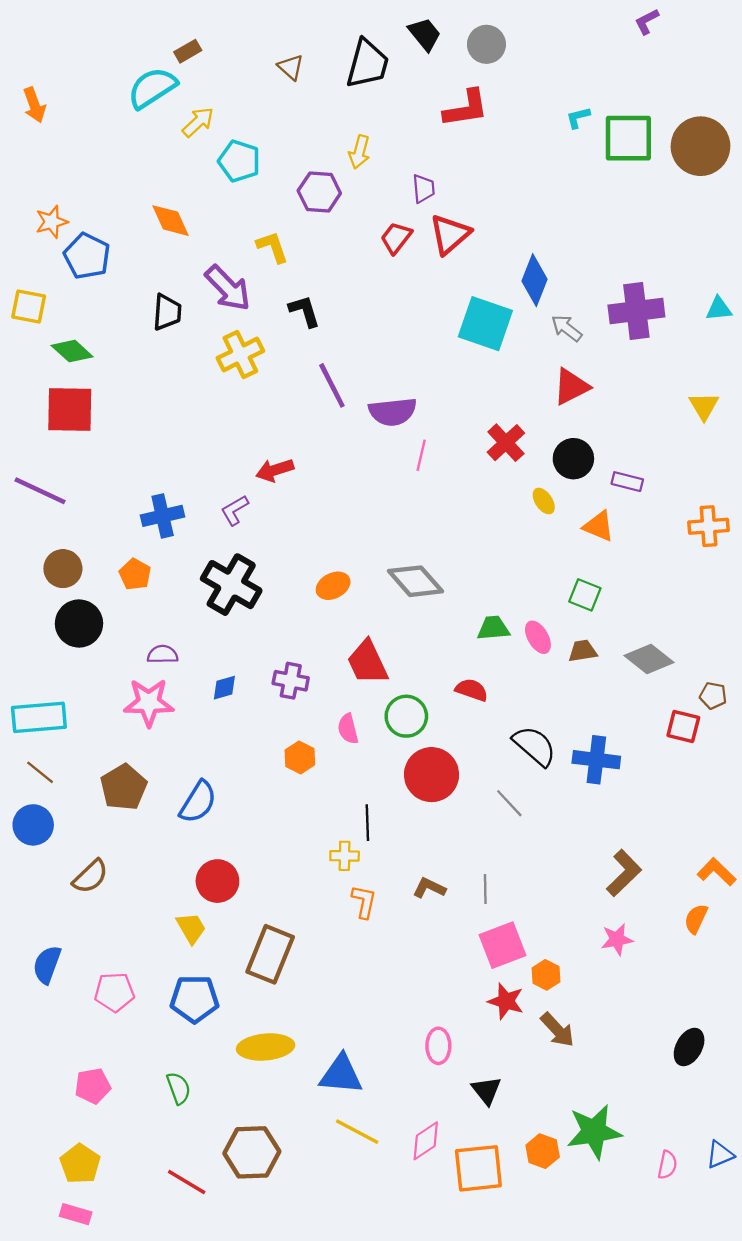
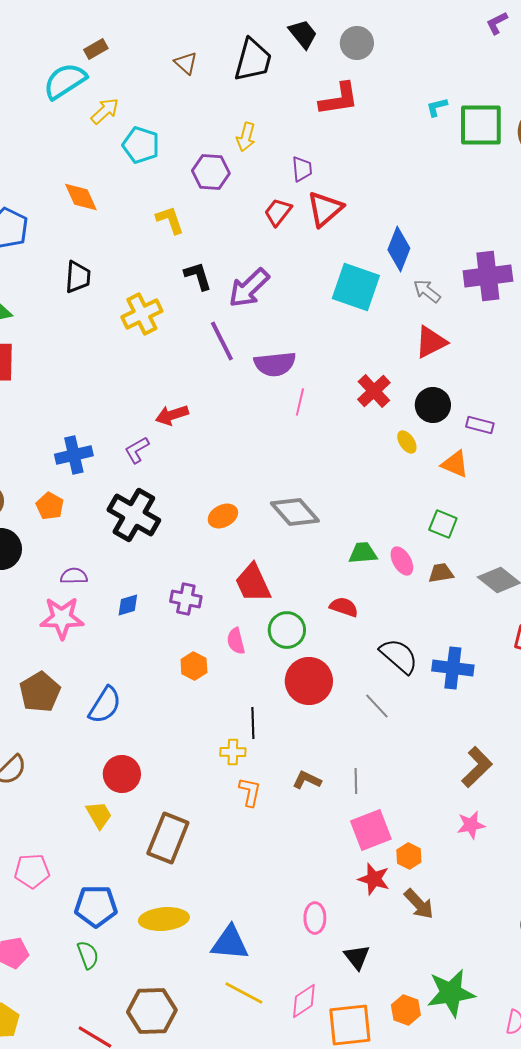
purple arrow: (228, 288) -> (249, 288), moved, turned 90
blue pentagon: (195, 999) -> (96, 906), moved

